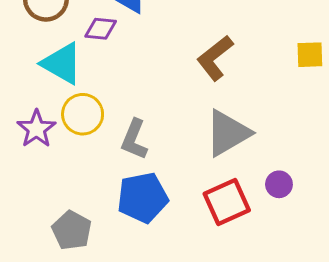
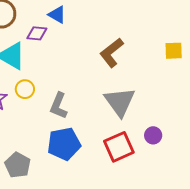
yellow circle: (83, 114) -> (25, 89), size x0.7
gray triangle: (228, 133) -> (120, 102), turned -36

